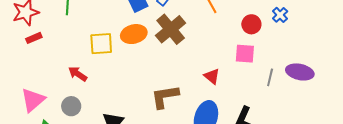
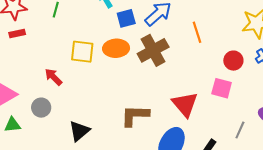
red triangle: (212, 76) -> (185, 104), size x1.6
gray line: (270, 77) -> (240, 130), moved

